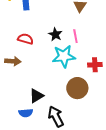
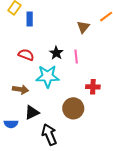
cyan star: (64, 56) -> (48, 76), moved
brown arrow: (13, 61) -> (21, 89), moved
blue semicircle: (26, 113) -> (11, 124), moved

